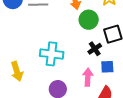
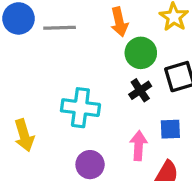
black cross: (95, 49) -> (140, 90), moved

